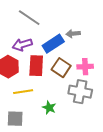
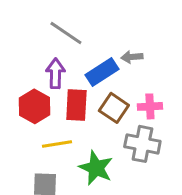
purple arrow: (22, 45) -> (55, 73), turned 108
green star: (49, 108) -> (96, 168), size x1.6

